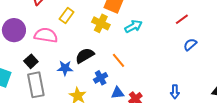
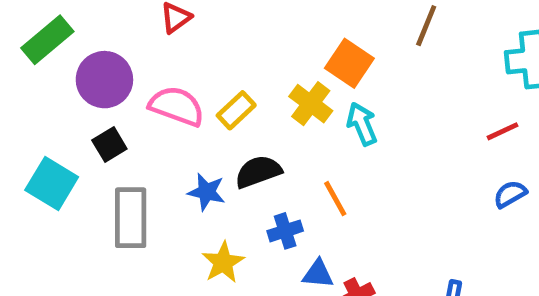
yellow rectangle: (67, 16) -> (236, 110), moved
cyan arrow: (133, 26) -> (362, 124), moved, turned -96
black square: (31, 61) -> (109, 145), moved

